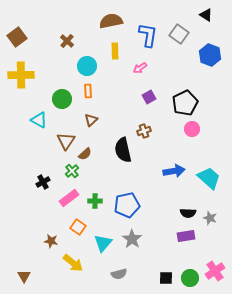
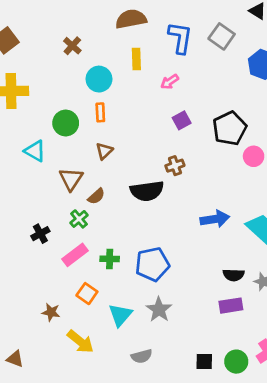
pink circle: (192, 129) -> (254, 156), moved
black semicircle: (123, 150) -> (147, 191), turned -85
brown triangle: (24, 276) -> (15, 359), turned -40

